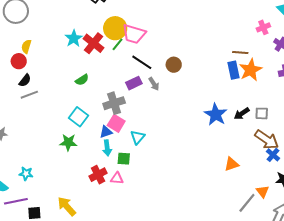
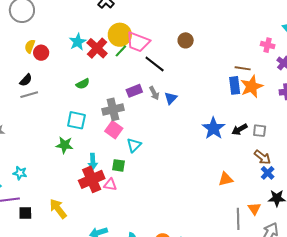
pink cross: (263, 27) -> (268, 45), turned 32
red circle: (19, 61) -> (41, 53), moved
black line: (142, 62) -> (155, 64), moved
brown circle: (174, 65) -> (186, 40), moved
cyan square: (78, 117) -> (76, 120), turned -30
blue triangle: (106, 132) -> (171, 98), moved, turned -32
brown arrow: (267, 140) -> (262, 157), size x0.7
cyan arrow: (107, 148) -> (93, 161), moved
red cross: (98, 175) -> (92, 179), size x1.4
gray line: (247, 203) -> (238, 219), turned -45

